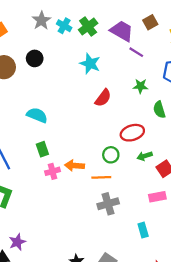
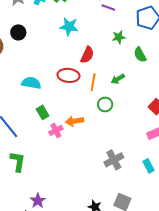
red ellipse: (132, 133) -> (68, 75), moved, turned 35
green arrow: (145, 156) -> (118, 79), moved
orange line: (101, 177) -> (93, 82), moved, turned -66
gray cross: (108, 204) -> (114, 160), moved

